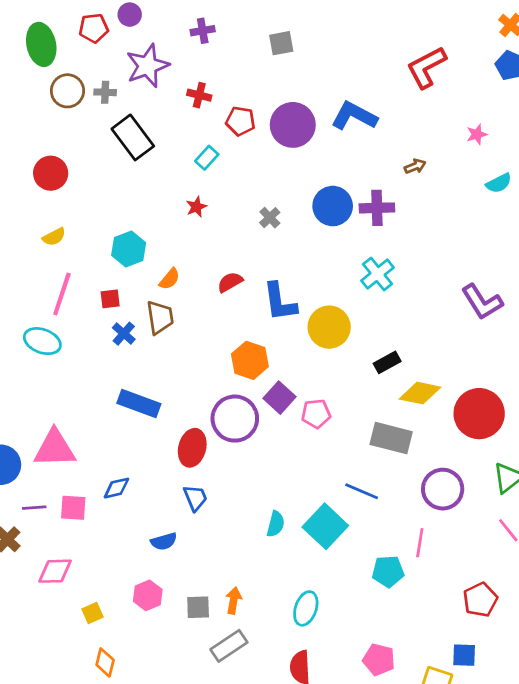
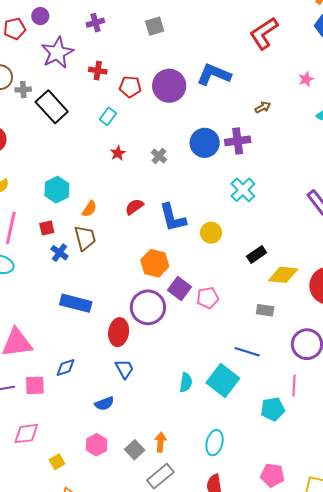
gray cross: (105, 92) -> (23, 90), moved
red star: (196, 207) -> (118, 153), moved
yellow circle: (329, 327) -> (211, 233), size x0.7
gray rectangle: (391, 438) -> (265, 310), size x0.6
gray square: (198, 607) -> (135, 450), turned -36

